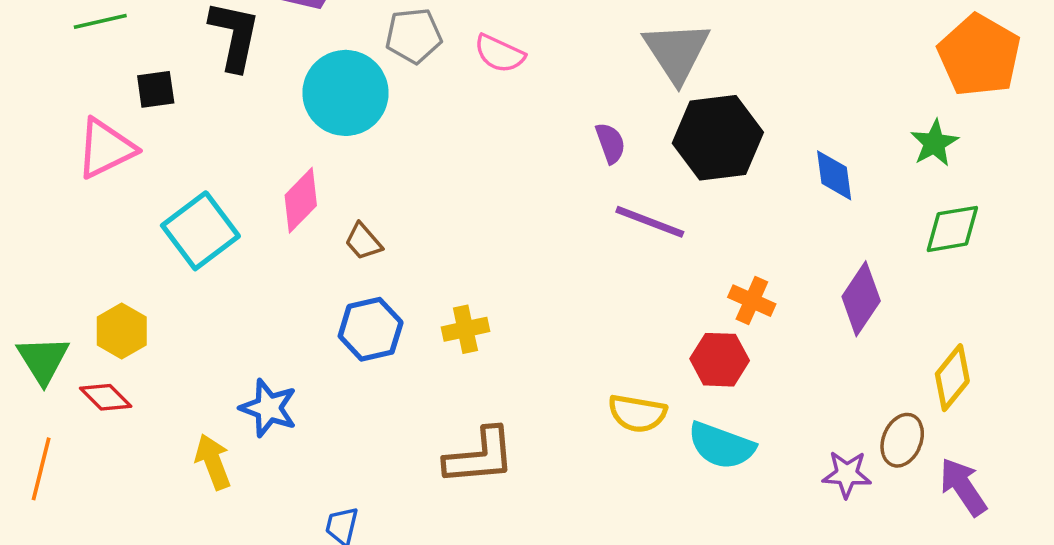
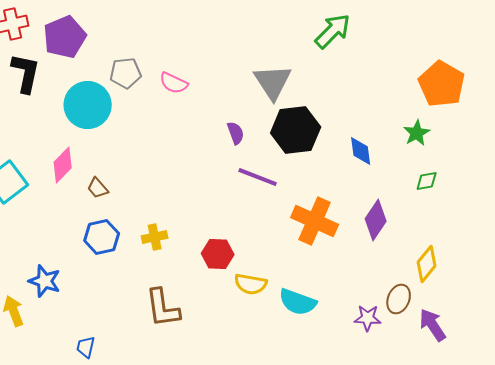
green diamond: (952, 229) -> (427, 181), size x0.7
orange cross: (752, 301) -> (315, 221), size x1.8
red hexagon: (720, 360) -> (218, 254), moved
brown L-shape: (480, 456) -> (163, 308), turned 87

